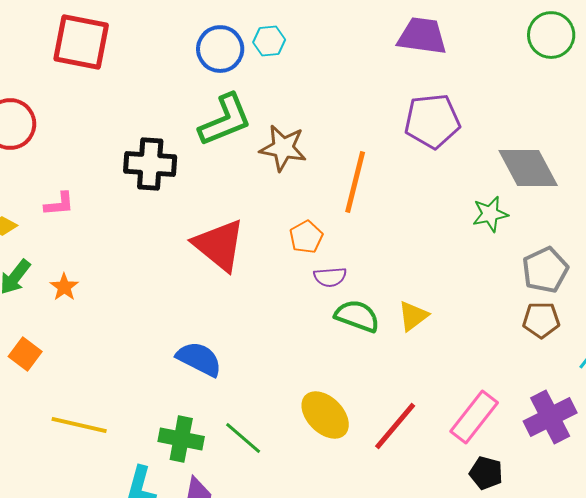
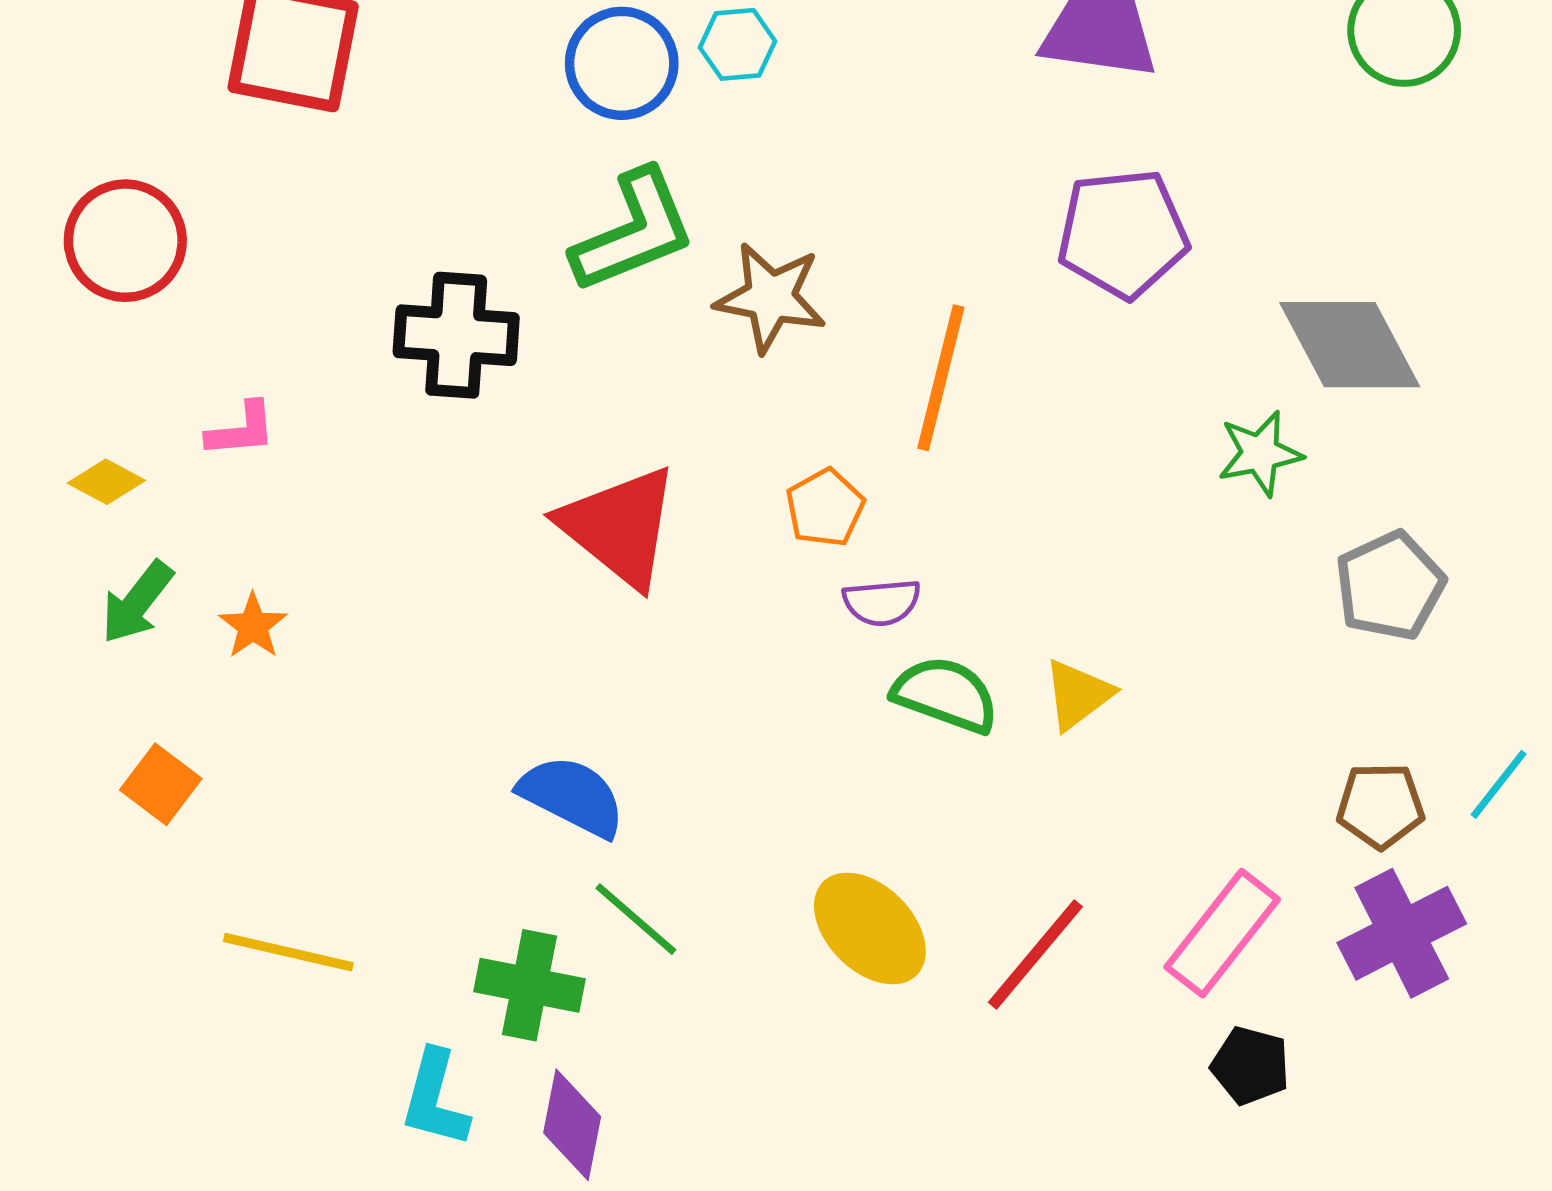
brown pentagon: (541, 320) -> (1380, 806), moved
green line: (243, 438) -> (636, 919), moved

